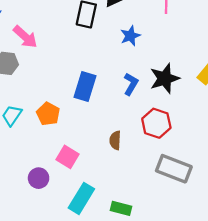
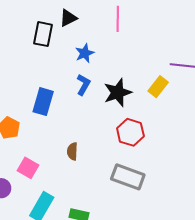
blue L-shape: (131, 84) -> (83, 85), moved
red hexagon: (156, 123) -> (130, 132), moved

